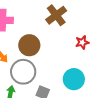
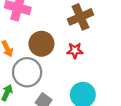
red star: (82, 42) -> (75, 51), moved

